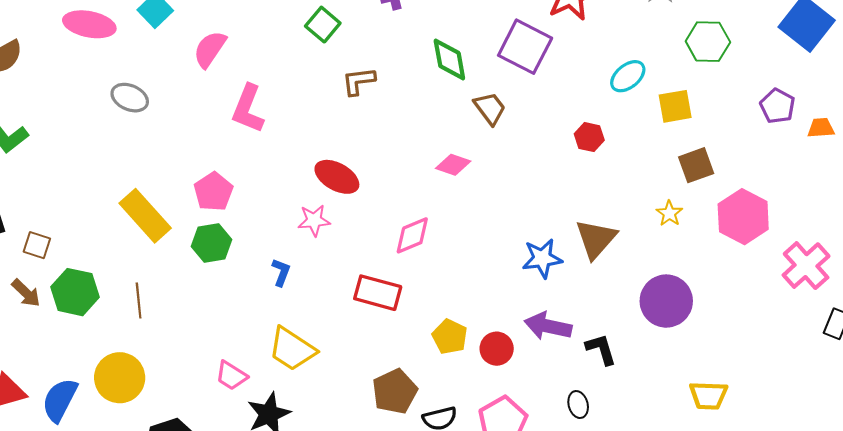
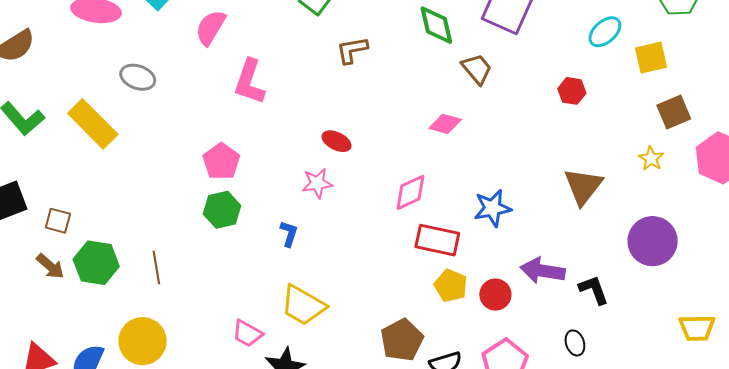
red ellipse: (337, 177) -> (337, 141), size x0.7
yellow rectangle: (145, 216) -> (93, 124), moved
blue star: (542, 258) -> (492, 208), moved
red rectangle: (378, 293) -> (437, 240), moved

